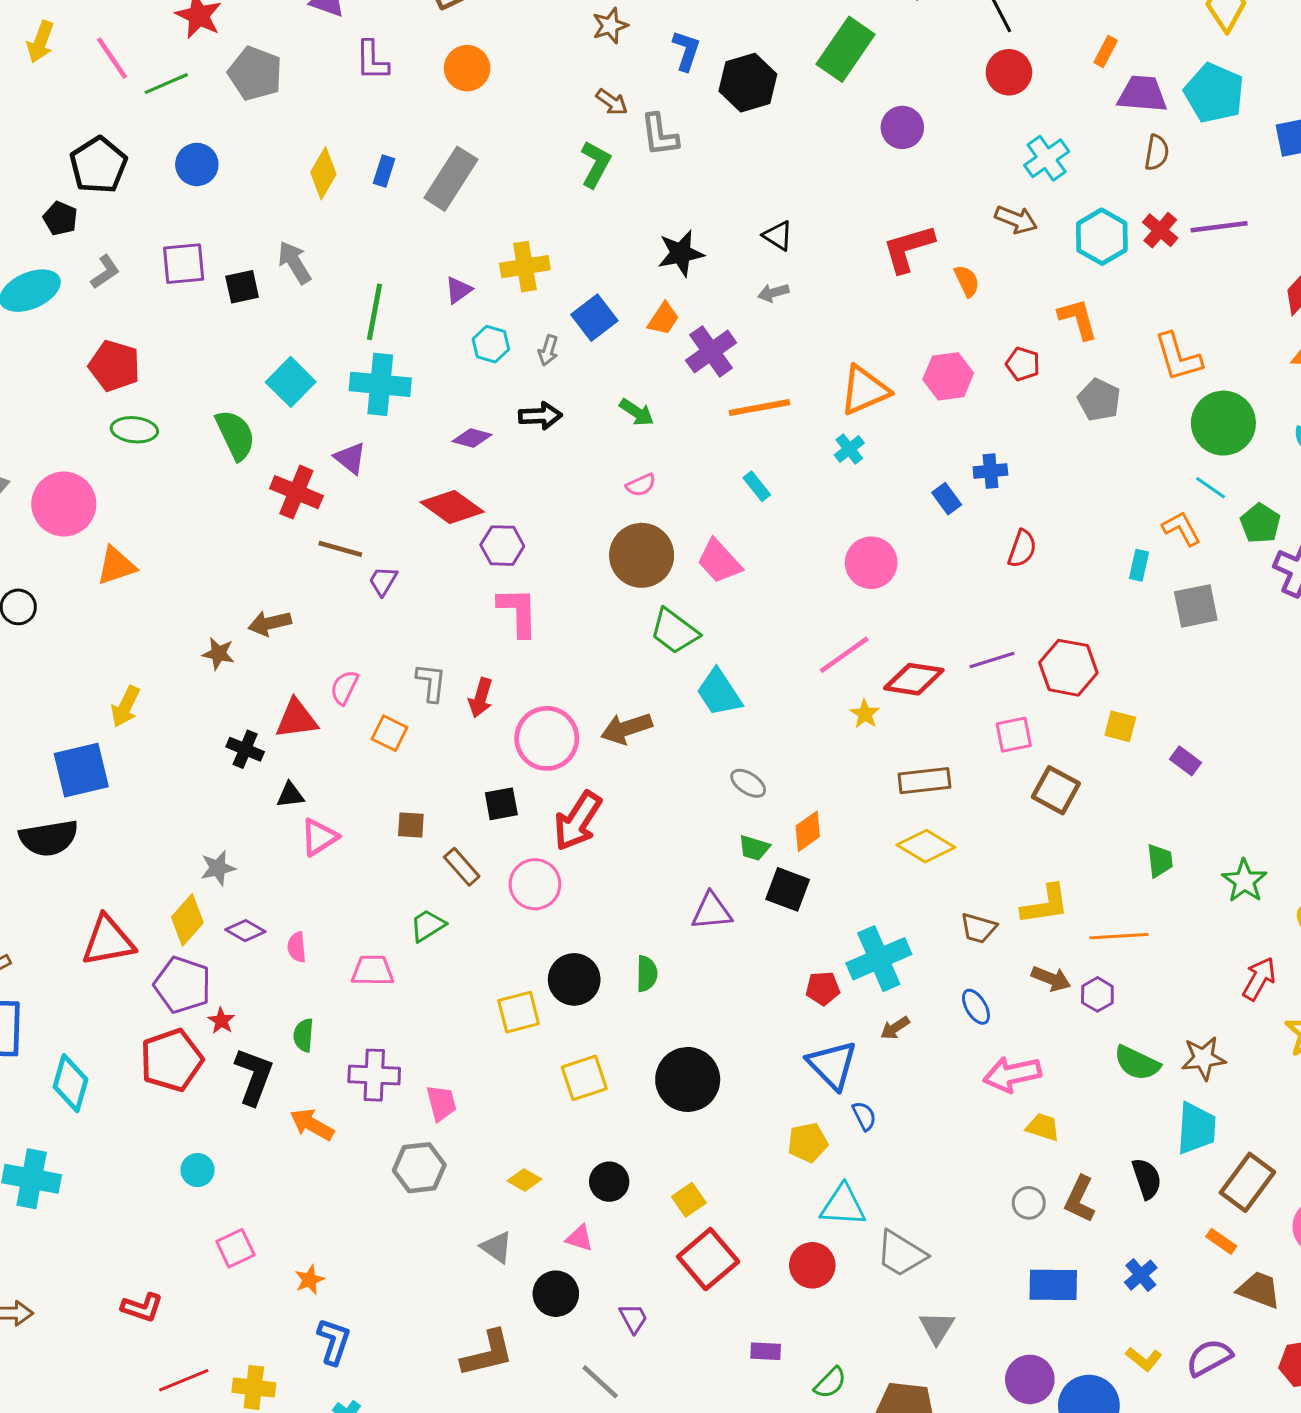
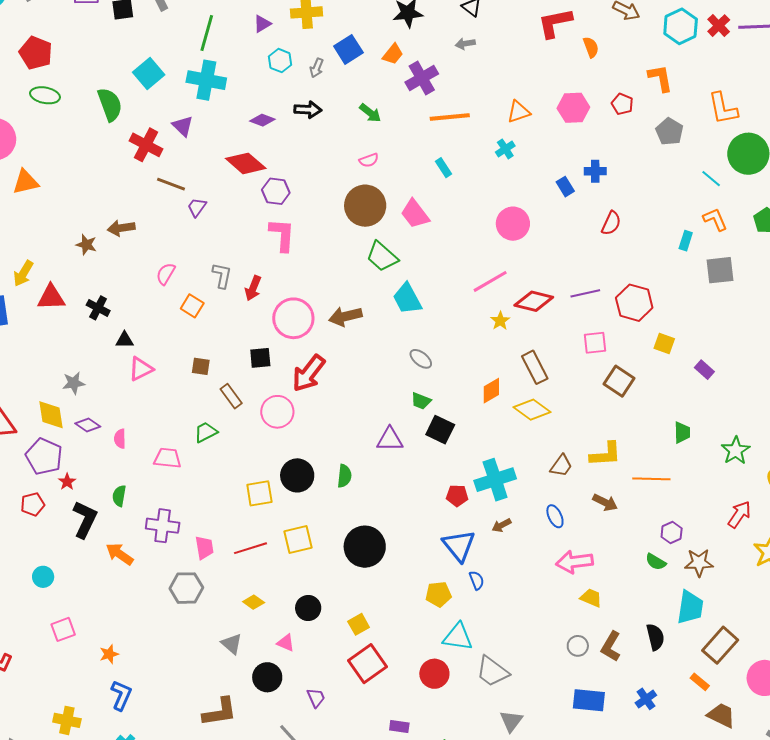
orange triangle: (864, 390) -> (519, 112), size x0.7
cyan line: (1211, 488) -> (711, 179), moved
red triangle: (296, 719) -> (51, 297), moved
brown rectangle: (924, 781) -> (535, 367), turned 64
orange diamond: (808, 831) -> (491, 391), moved
yellow diamond: (187, 920) -> (51, 415), turned -56
brown trapezoid: (979, 928) -> (561, 466), turned -75
purple hexagon: (1097, 994) -> (672, 533), moved
red pentagon: (172, 1060) -> (33, 504), size x0.6
green semicircle: (1137, 1063) -> (656, 562), size x0.7
red line: (184, 1380) -> (251, 548), moved

